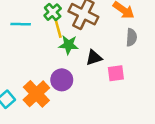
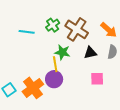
yellow line: (58, 28) -> (55, 64), moved
black triangle: (94, 58) -> (90, 53), moved

